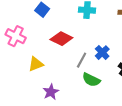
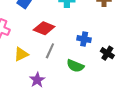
blue cross: (102, 53) -> (84, 39), turned -32
gray line: (82, 60) -> (50, 51), moved

